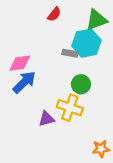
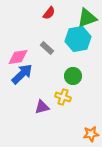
gray rectangle: (70, 53) -> (47, 48), moved, turned 32
yellow cross: (70, 108) -> (63, 97), size x0.7

